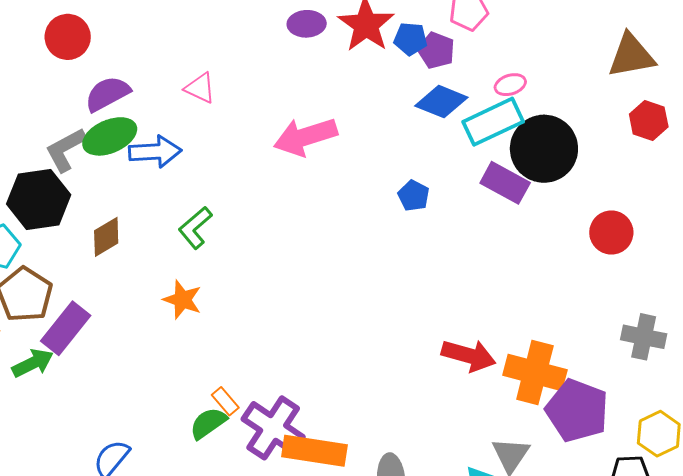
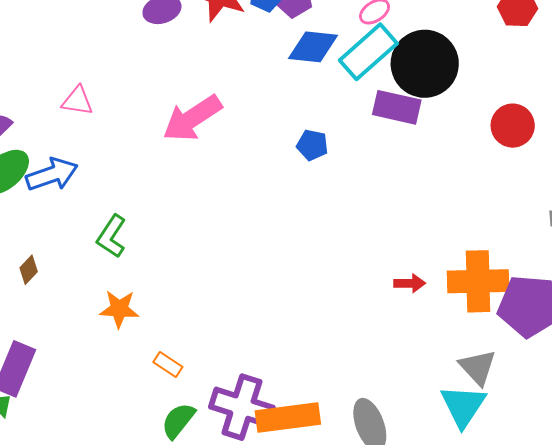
brown diamond: (106, 237) -> (29, 270), size x0.7
red arrow: (469, 355) -> (410, 283), size x0.6
orange rectangle: (225, 401) -> (168, 364), moved

